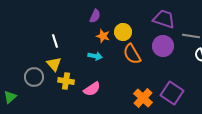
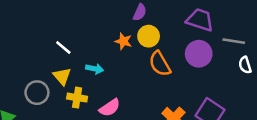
purple semicircle: (95, 16) -> (140, 12), moved
white line: (55, 41) -> (63, 47), turned -32
cyan arrow: (95, 56) -> (95, 69), moved

